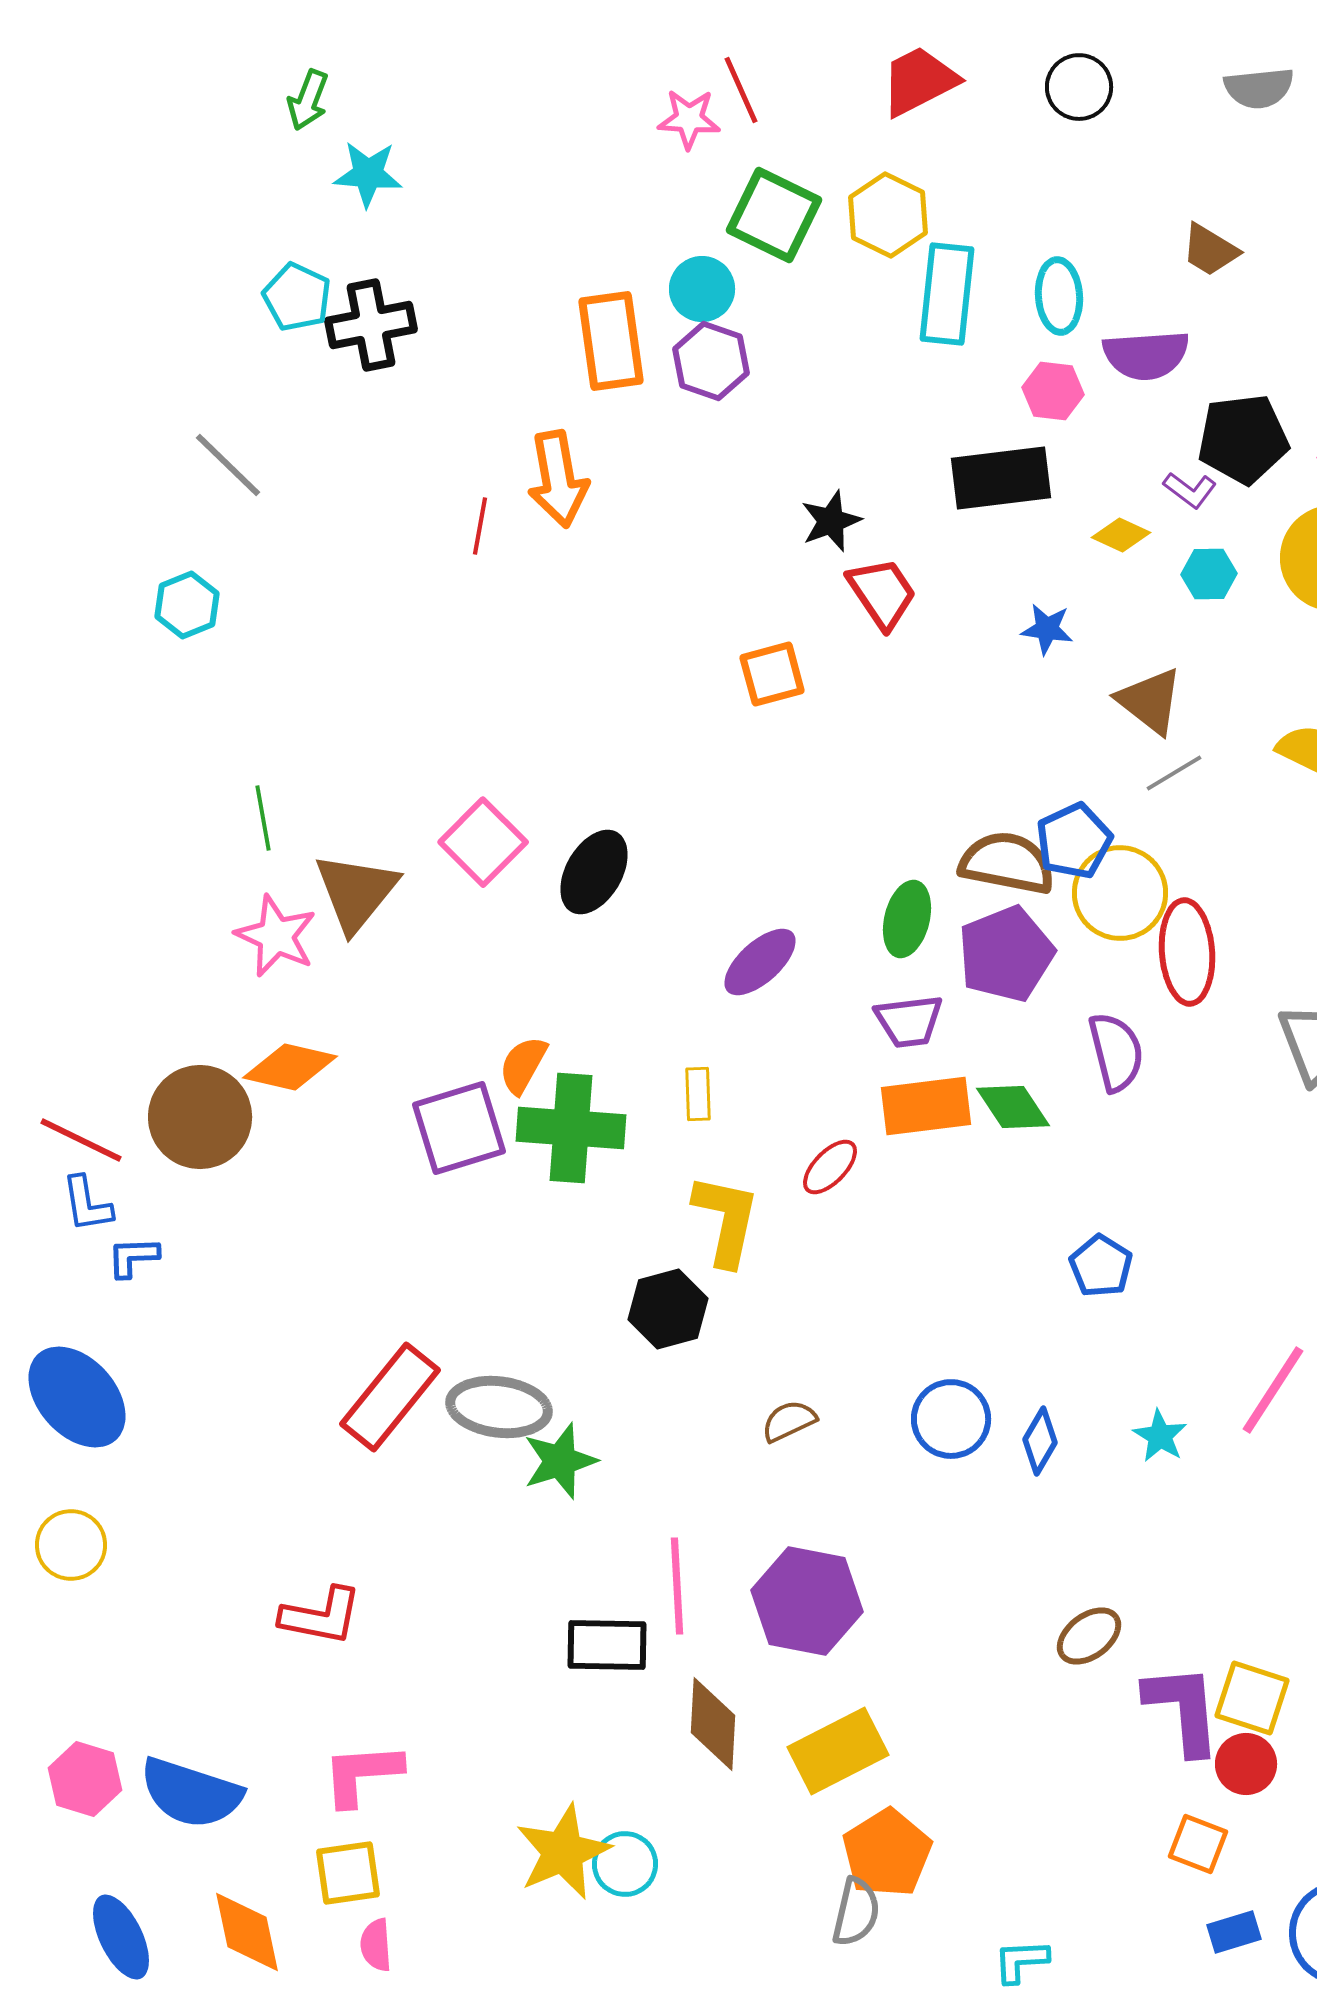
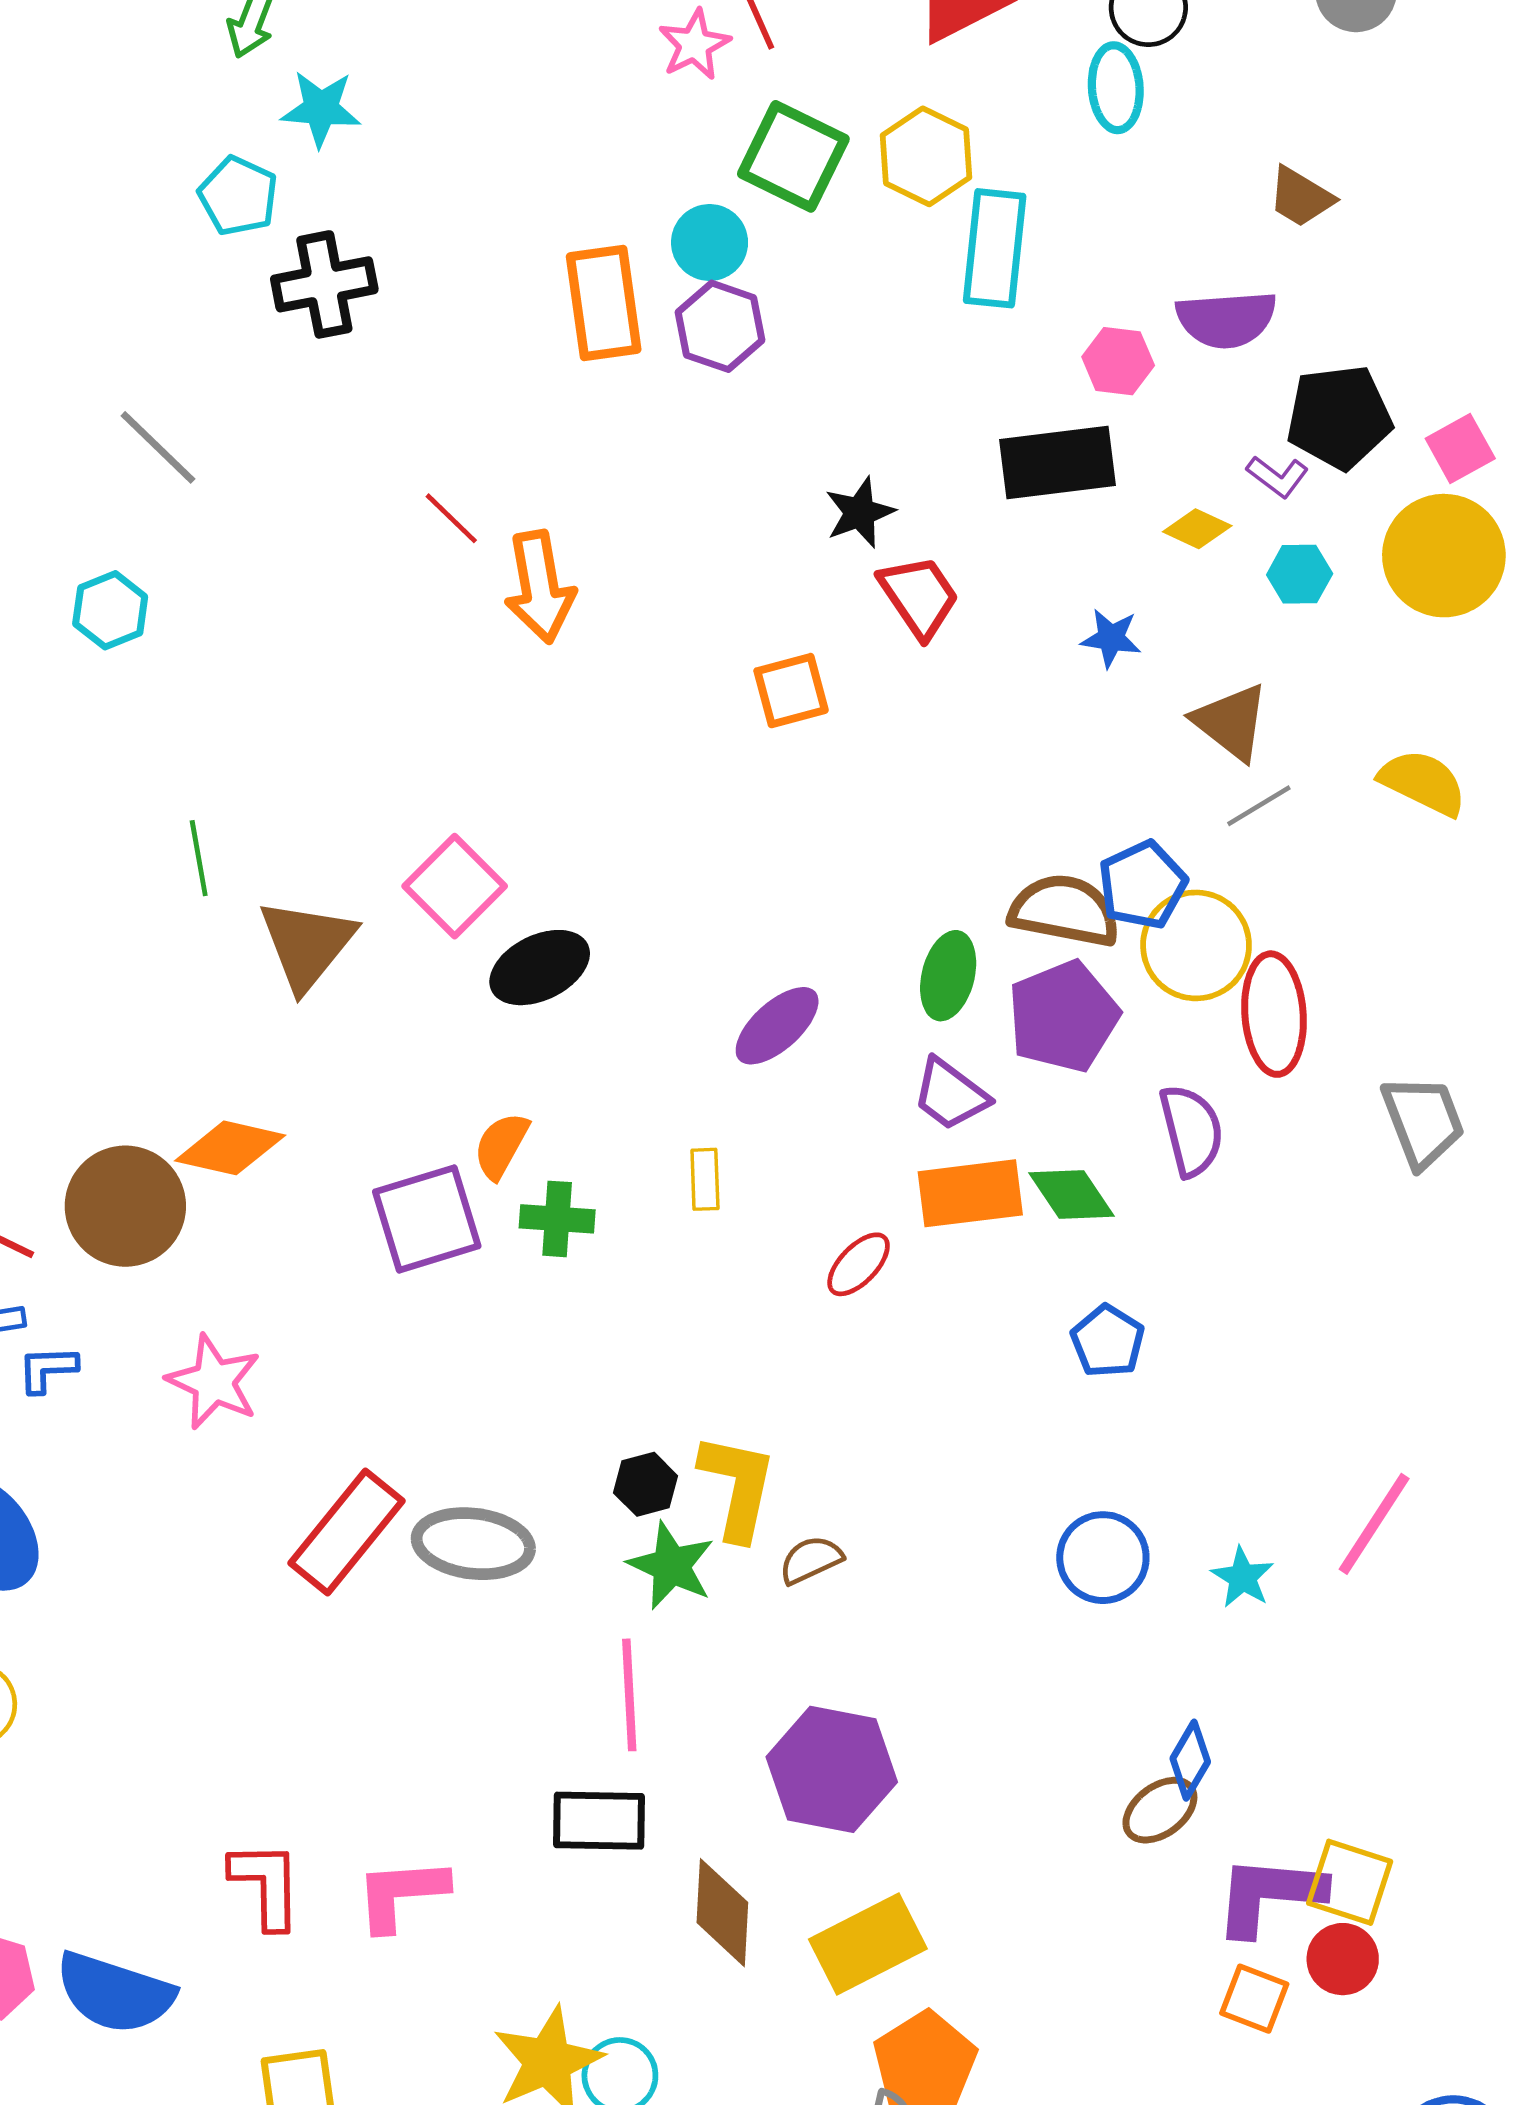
pink star: (689, 119) -> (694, 45), turned -30
cyan ellipse: (1059, 296) -> (1116, 88), moved
cyan pentagon: (297, 297) -> (238, 196), moved
orange arrow: (558, 479) -> (540, 587), moved
red line: (480, 526) -> (451, 518), turned -56
black ellipse: (594, 872) -> (540, 968), moved, turned 34
pink star: (276, 936) -> (214, 1382), moved
purple trapezoid: (909, 1021) -> (950, 1094), turned 44
green cross: (571, 1128) -> (557, 1219), size x0.6
yellow L-shape: (726, 1220) -> (737, 1487), moved
blue pentagon: (1101, 1266) -> (1108, 1341), moved
black hexagon: (668, 1309) -> (646, 1484), moved, size x0.7
blue circle: (951, 1419) -> (1103, 1558), moved
blue diamond: (1040, 1441) -> (1190, 1760), moved
green star: (560, 1461) -> (671, 1566), moved, turned -30
pink line: (677, 1586) -> (629, 1695), moved
red L-shape: (321, 1616) -> (266, 1885), moved, turned -102
purple L-shape: (1183, 1709) -> (1269, 1895), turned -80
pink L-shape: (362, 1774) -> (401, 1894), moved
orange square: (1198, 1844) -> (1254, 1999), moved

